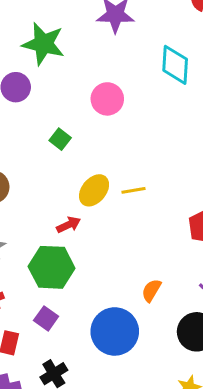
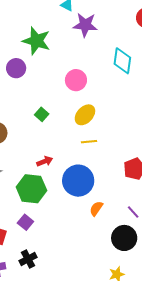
green square: (60, 139) -> (42, 114), moved
yellow ellipse: (94, 190) -> (85, 115), moved
blue circle: (115, 331) -> (78, 181), moved

